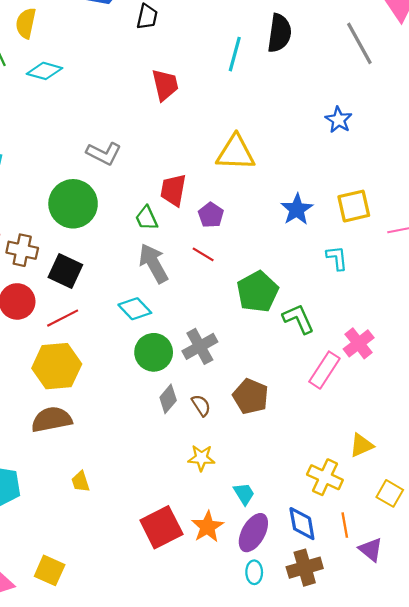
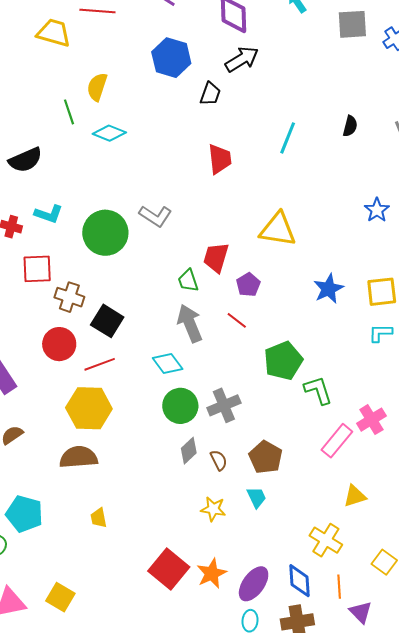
black semicircle: (279, 33) -> (350, 126), moved, size x0.6
green circle: (73, 204) -> (105, 233), moved
cyan L-shape: (337, 258) -> (380, 333), moved, turned -90
yellow triangle: (361, 445) -> (355, 496), moved
cyan trapezoid: (244, 494) -> (257, 497), moved
red square: (161, 527) -> (169, 569), turned -30

